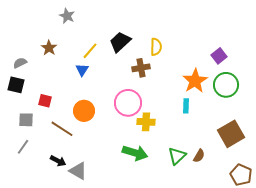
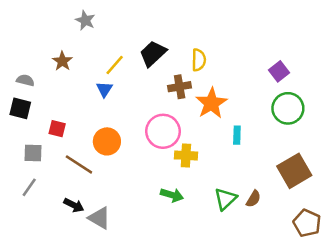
gray semicircle: (20, 63) -> (25, 80), turned 40
orange star: (195, 81) -> (211, 103), moved
green arrow: (135, 153) -> (172, 195), size x0.7

